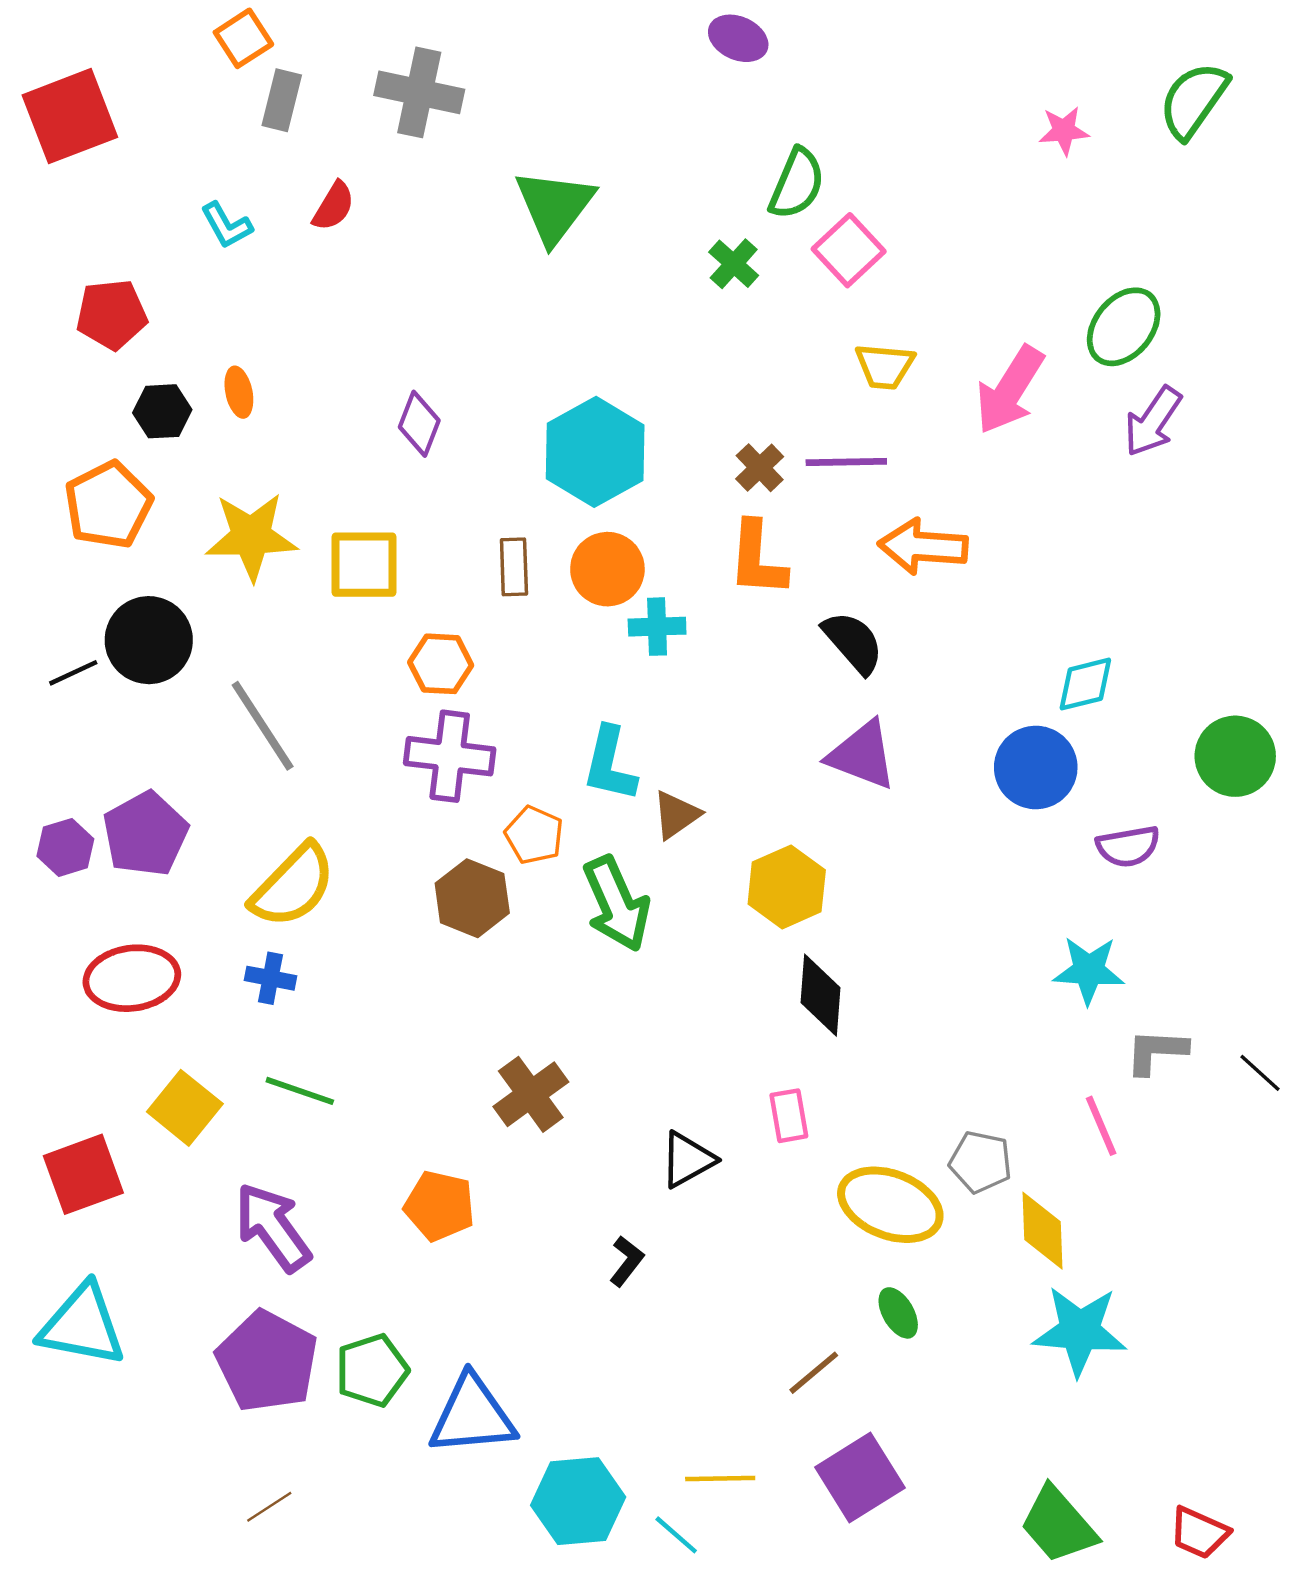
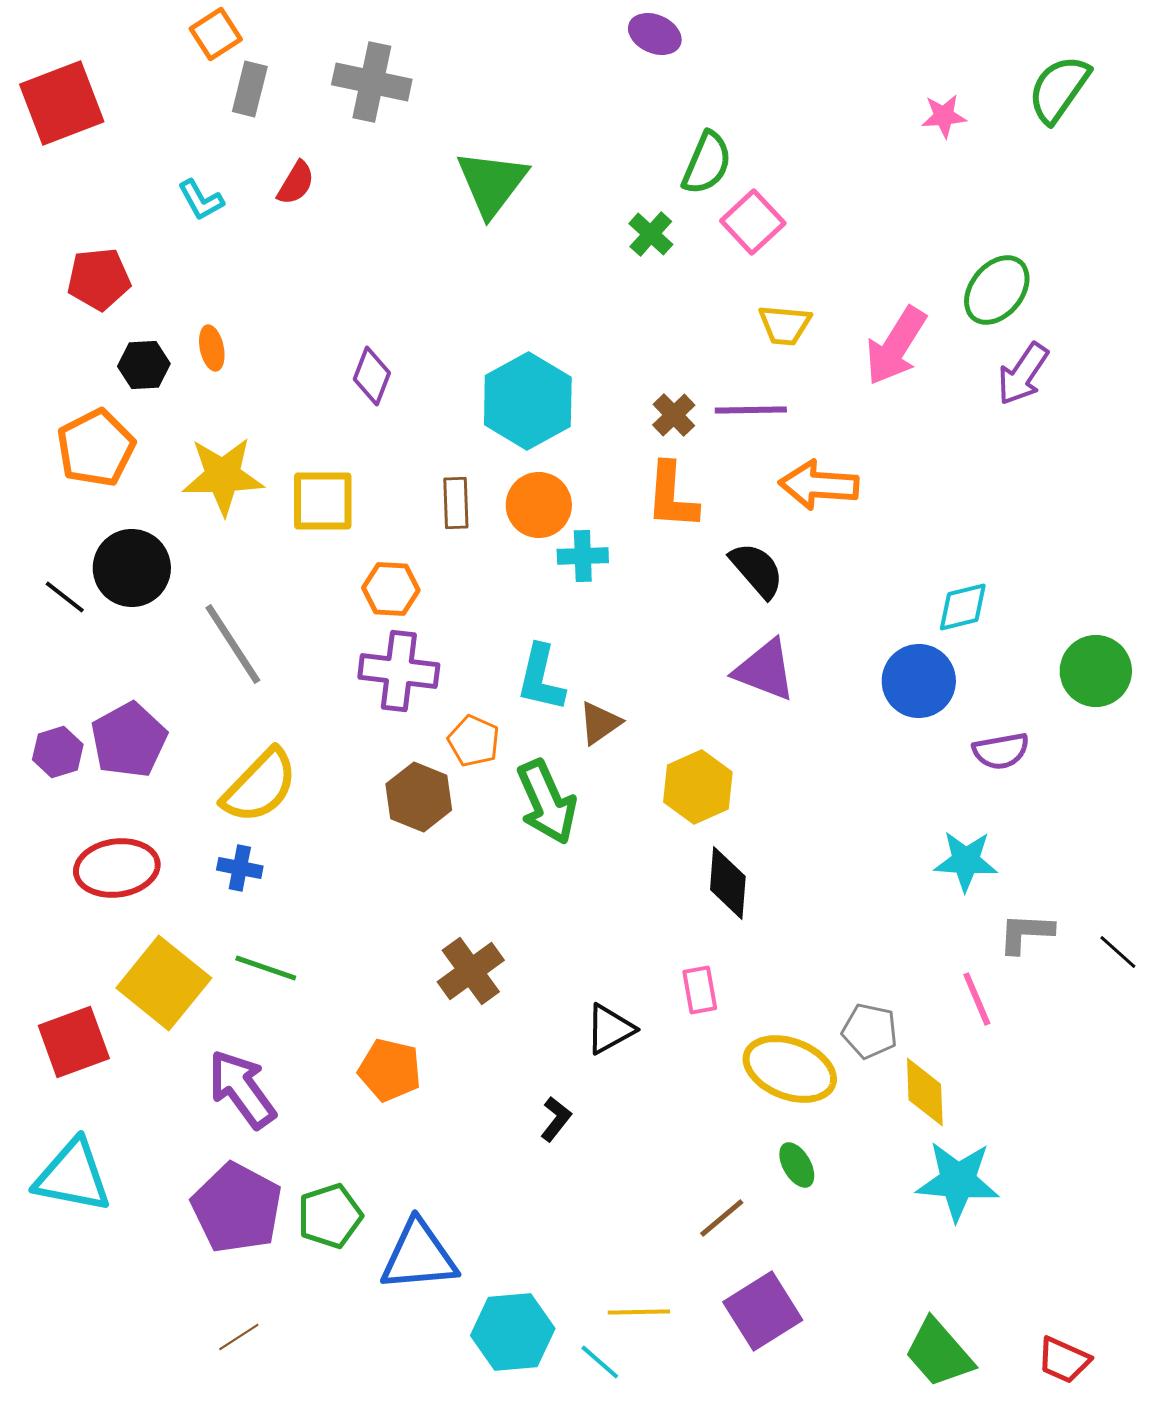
black line: (73, 673) -> (65, 597), turned 63
yellow square: (185, 1108) -> (164, 983), size x1.4

